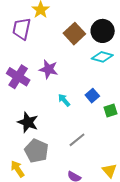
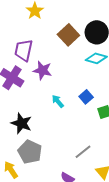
purple trapezoid: (22, 29) -> (24, 50), moved
gray line: (77, 140) -> (83, 152), moved

